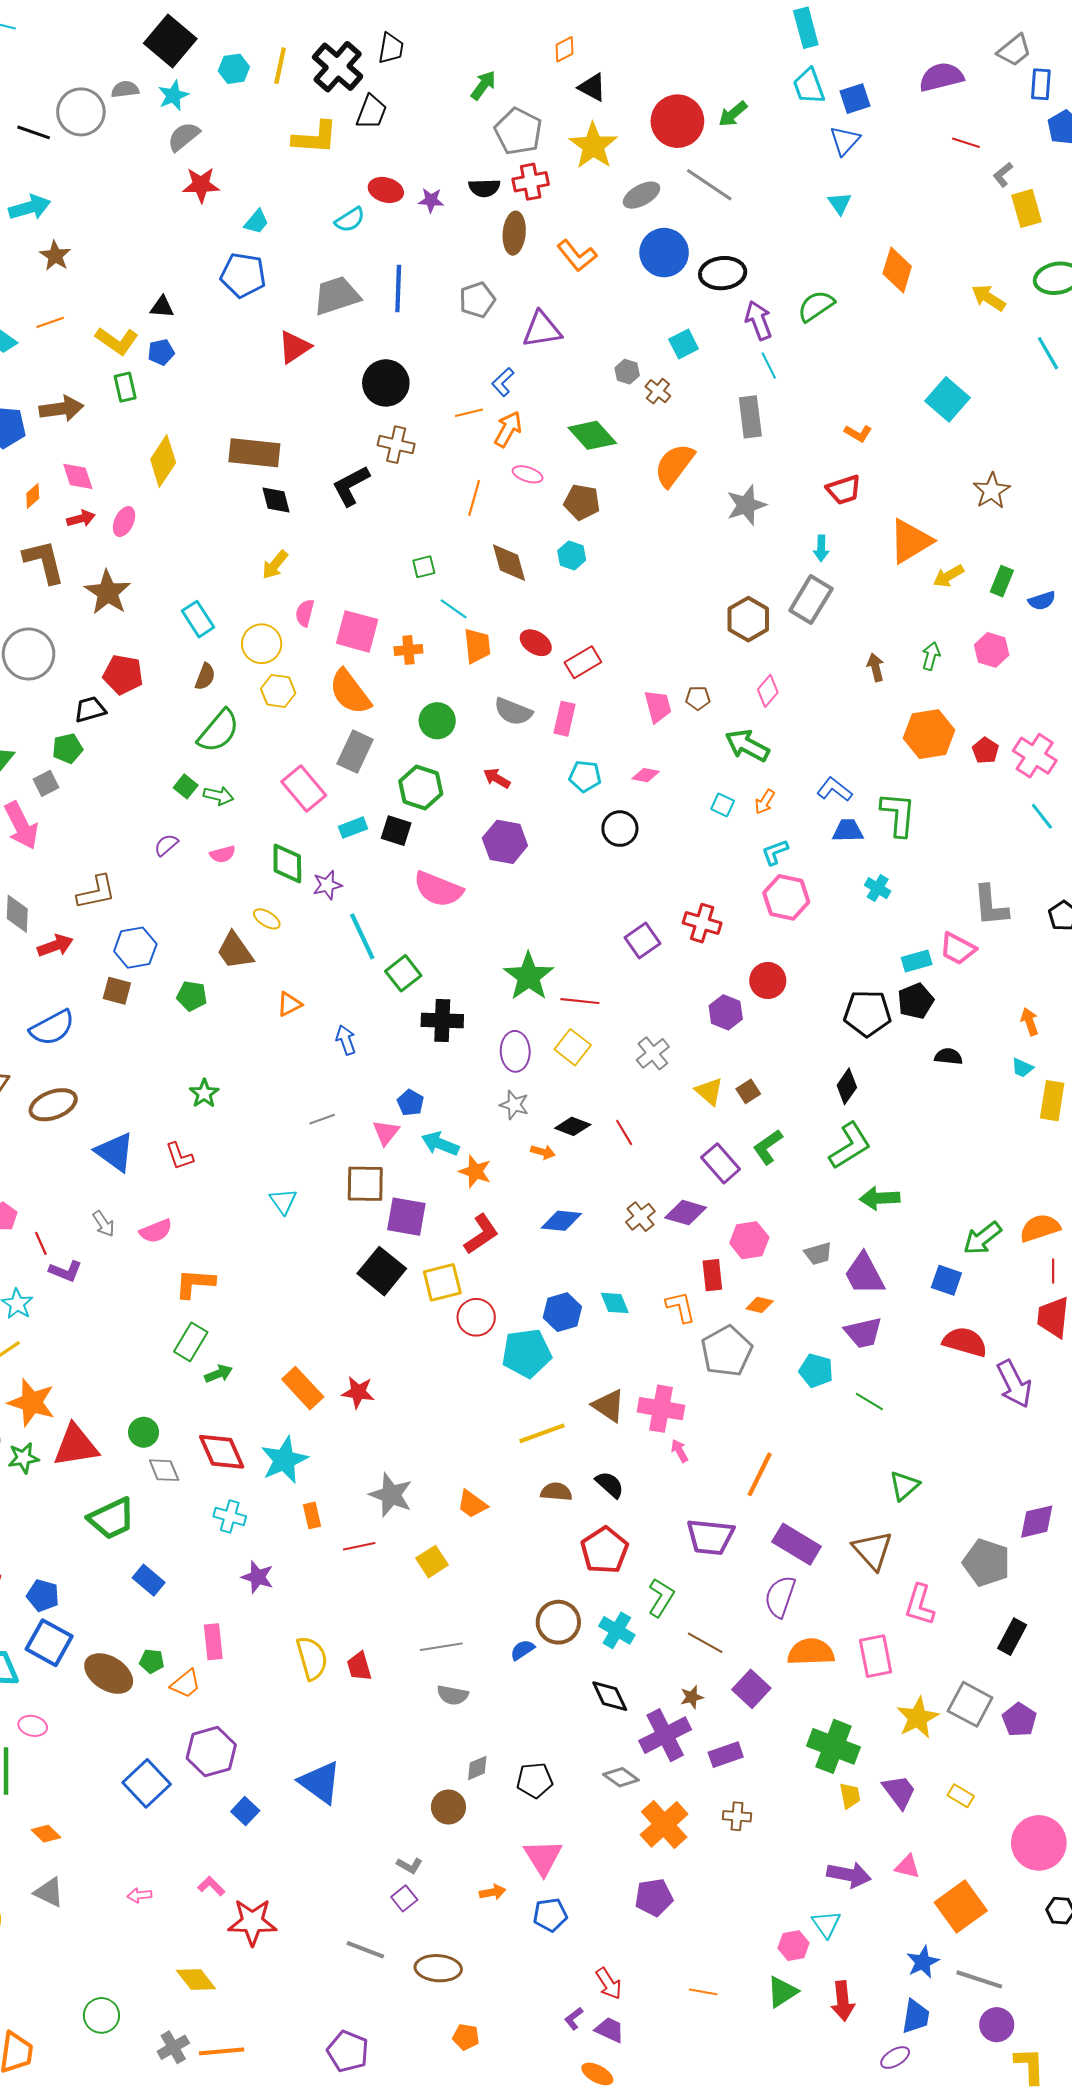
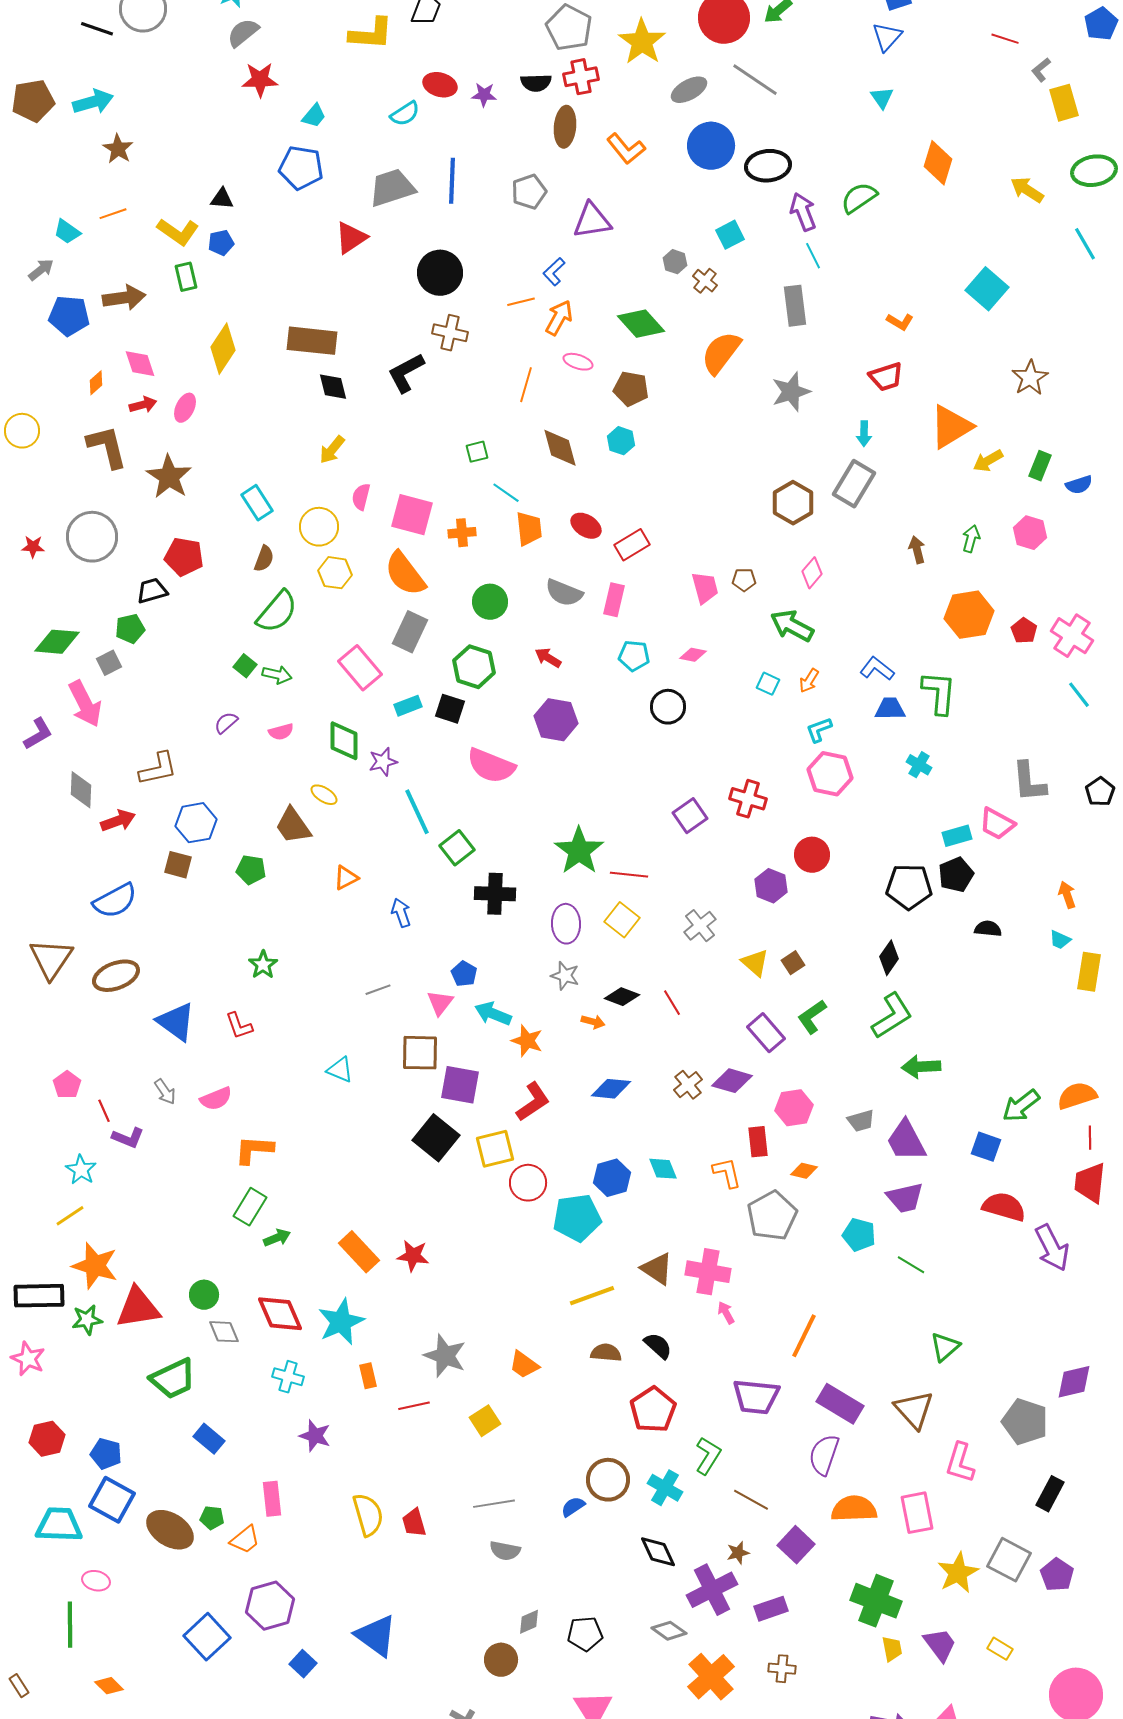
cyan triangle: (283, 1201) -> (340, 1070), turned -32

